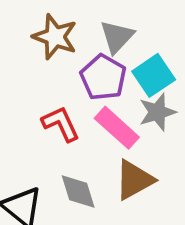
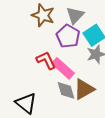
pink rectangle: (117, 128) -> (63, 68), moved
gray diamond: (78, 191) -> (66, 90), moved

